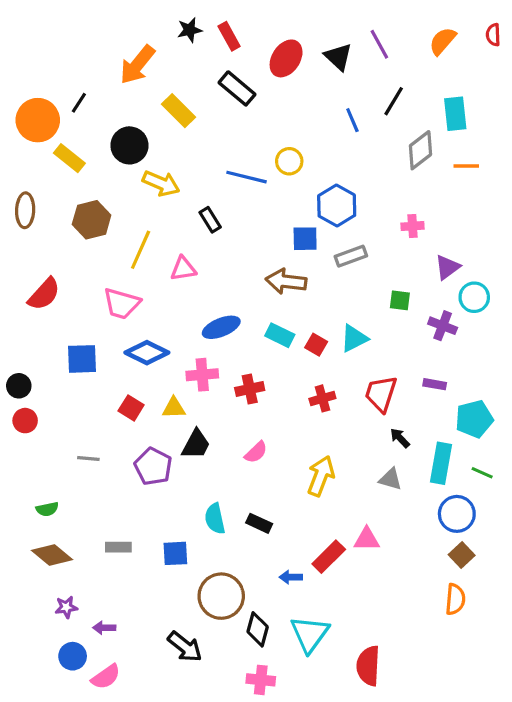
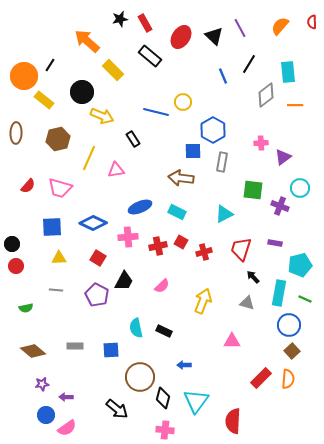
orange arrow: (137, 65) -> (87, 41), turned 92
gray rectangle: (351, 256) -> (222, 162), turned -60
purple triangle: (447, 267) -> (283, 157), moved
red semicircle: (44, 294) -> (28, 186), size x0.7
green square: (400, 300) -> (253, 190), size x1.5
pink trapezoid: (122, 304) -> (60, 188), moved
red square: (316, 345) -> (181, 242), moved
red square: (131, 408) -> (98, 258), moved
yellow triangle: (174, 408) -> (59, 258), moved
green semicircle: (47, 509) -> (26, 308), moved
red rectangle: (329, 557) -> (261, 378), moved

